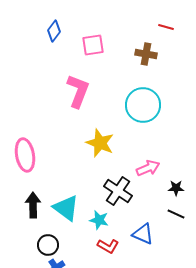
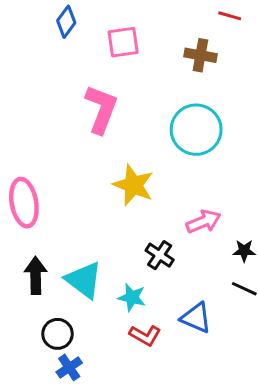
black cross: (118, 191) -> (160, 255), size x0.7

